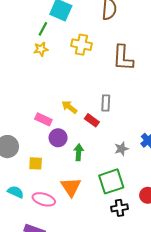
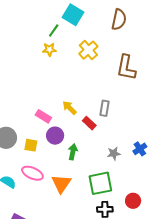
yellow cross: (81, 45) -> (88, 50), turned 30
yellow square: (36, 163) -> (31, 145), moved
pink ellipse: (44, 199) -> (32, 173), moved

